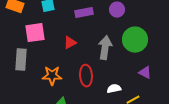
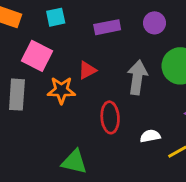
pink square: (35, 33) -> (37, 56), turned 35
orange star: (52, 76) -> (61, 90), moved

